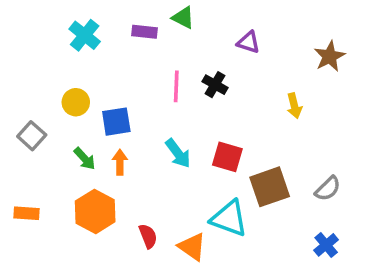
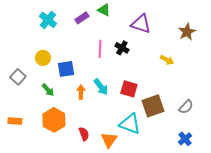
purple rectangle: (145, 32) -> (82, 18), turned -40
purple triangle: (248, 42) -> (141, 24), size x1.5
yellow arrow: (294, 106) -> (167, 60), turned -48
orange arrow: (120, 162) -> (81, 92), moved
orange triangle: (192, 247) -> (109, 140), turned 30

